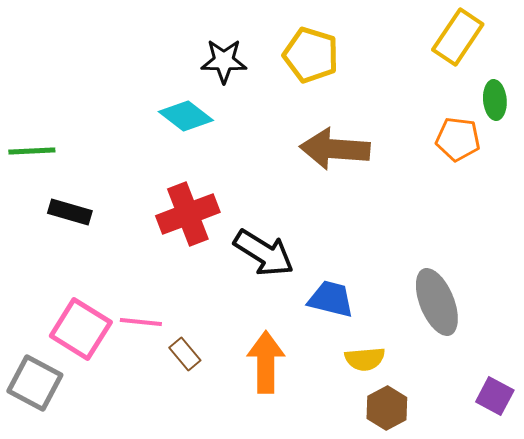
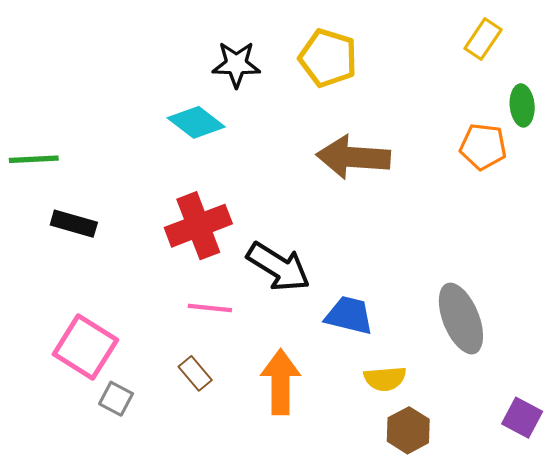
yellow rectangle: (458, 37) -> (483, 39), size x0.7
pink line: (141, 322) -> (210, 308), moved
gray square: (35, 383) -> (116, 399), moved, size x0.6

